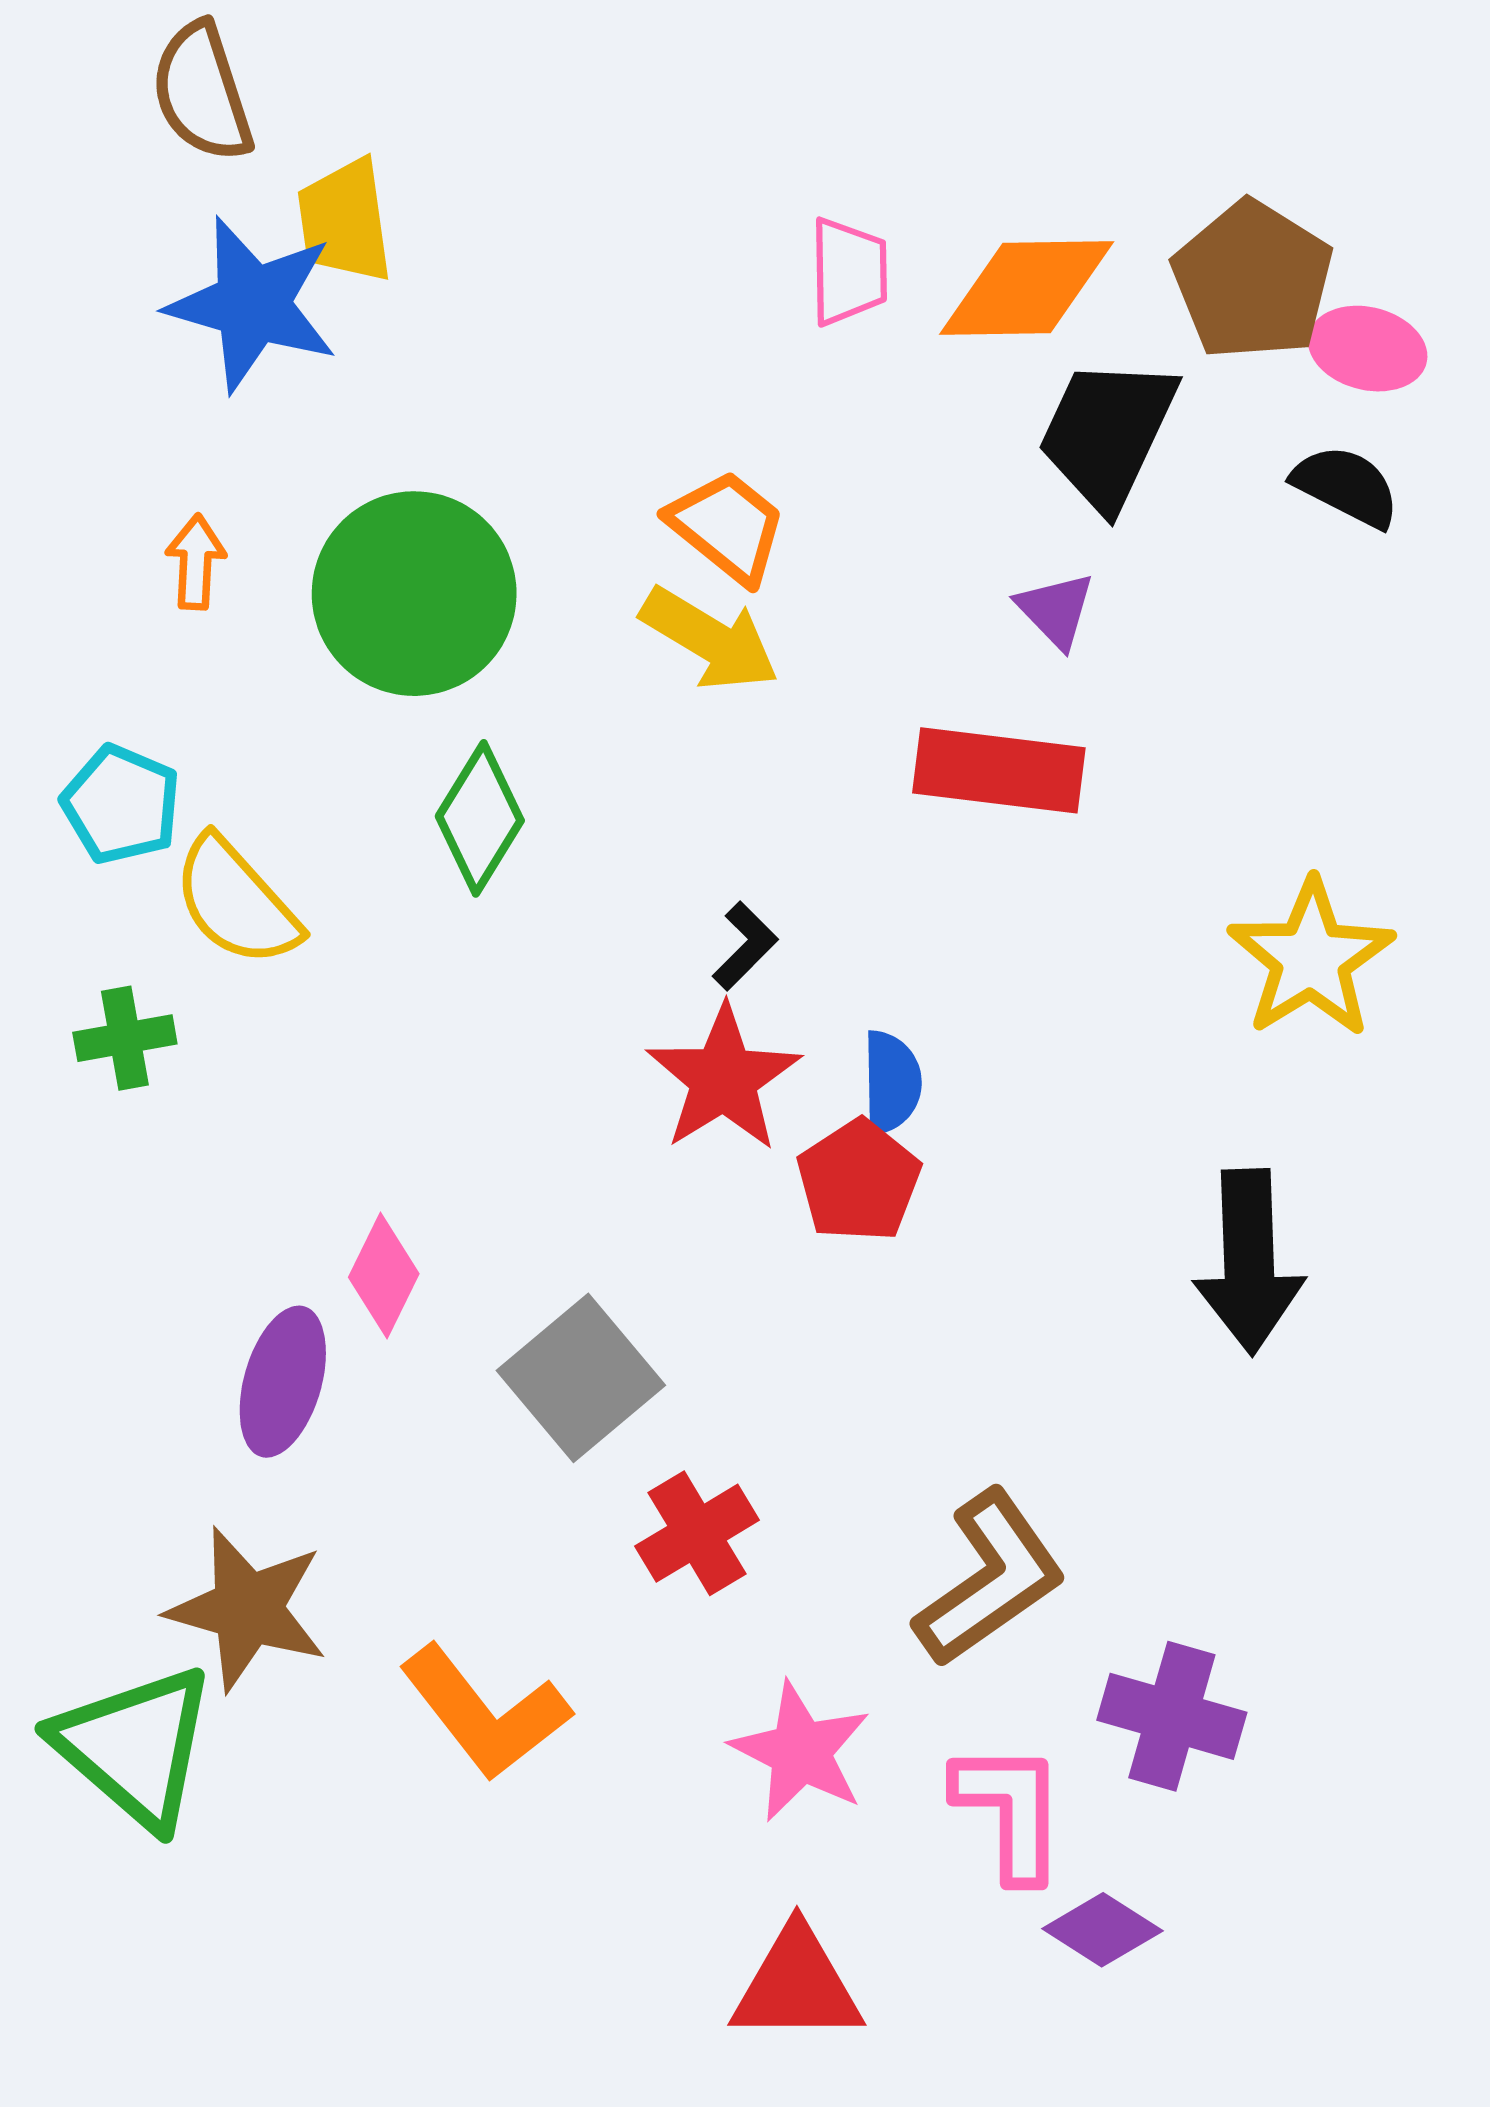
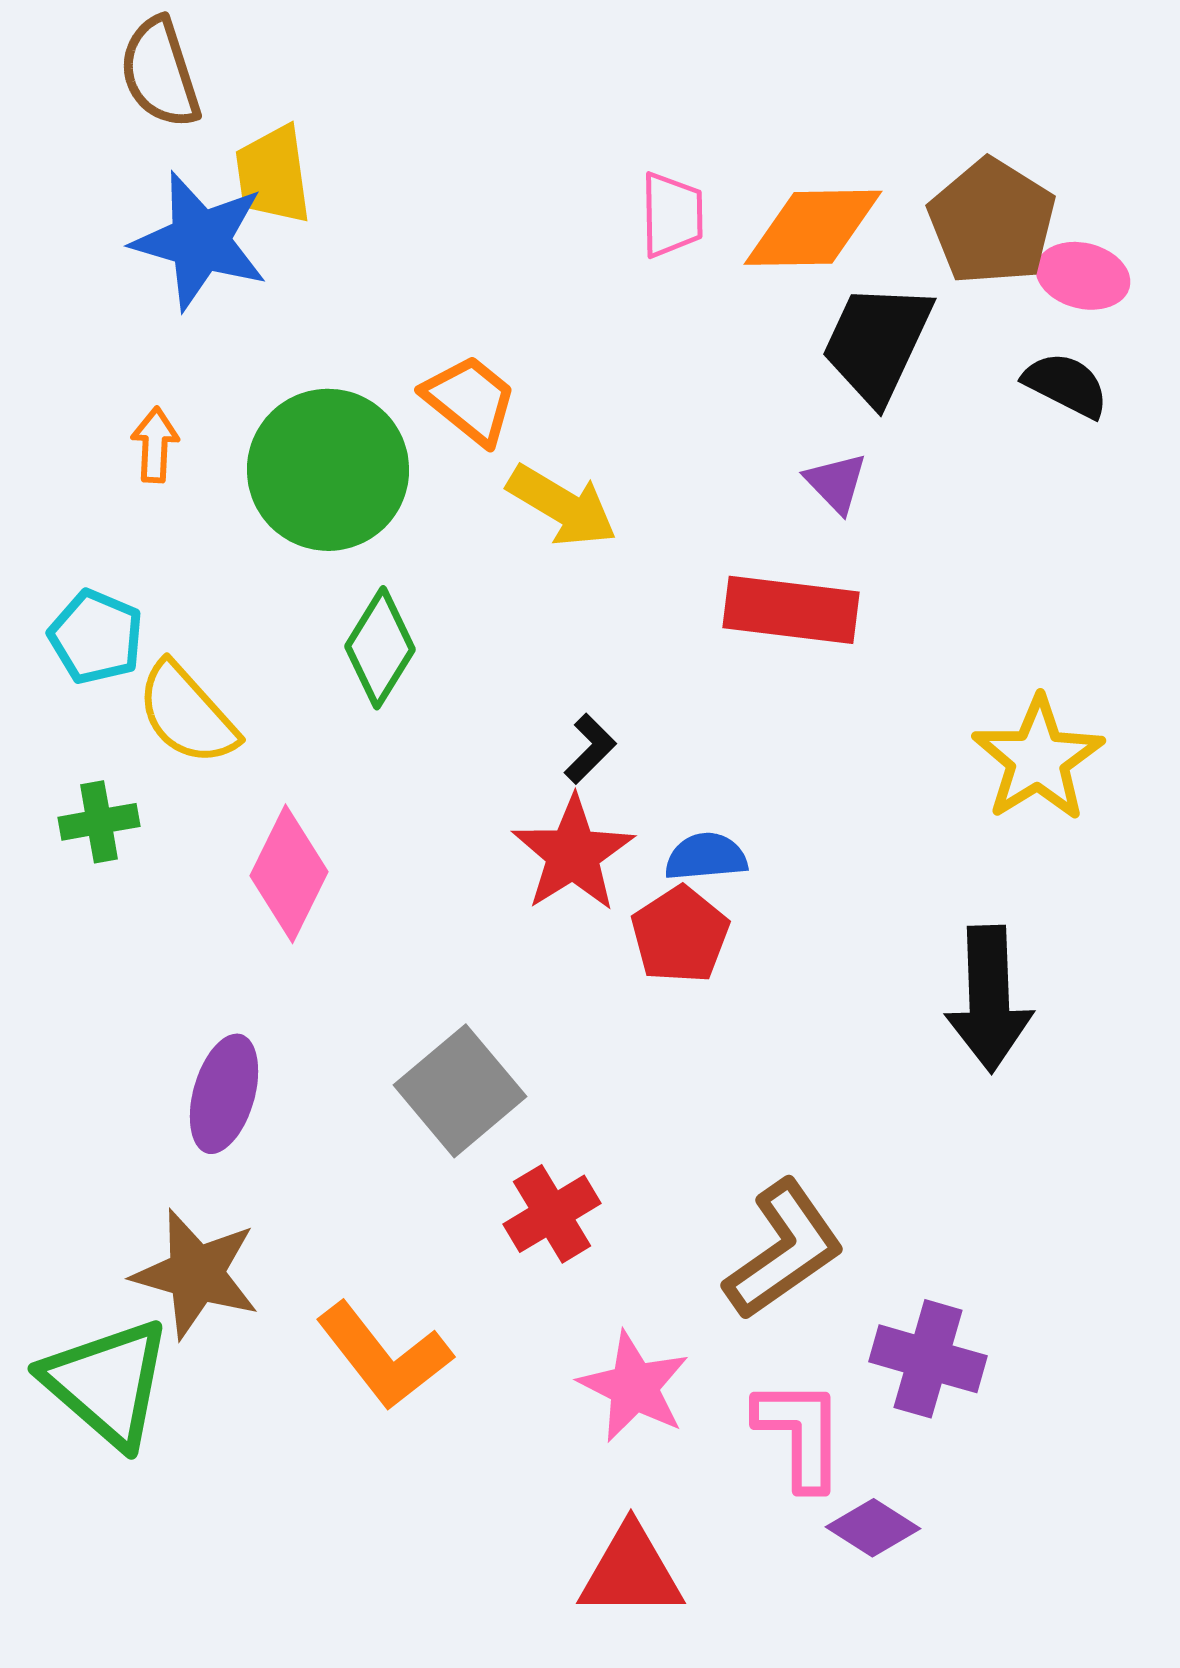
orange trapezoid: (727, 527) -> (470, 400), moved
blue semicircle: (891, 1082) -> (706, 857), turned -94
pink diamond: (384, 1276) -> (289, 874), moved, size x1.4

